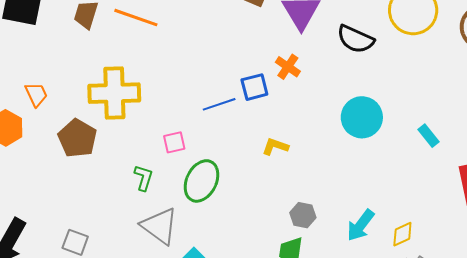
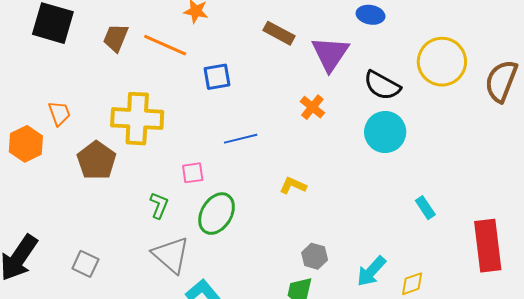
blue square: (254, 87) -> (217, 77), moved
cyan circle: (362, 117) -> (385, 132), moved
cyan rectangle: (428, 136) -> (425, 208), moved

